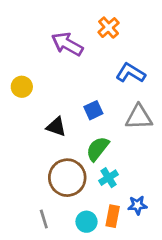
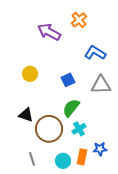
yellow circle: (22, 87) -> (30, 74), moved
black triangle: (56, 127) -> (26, 115), moved

